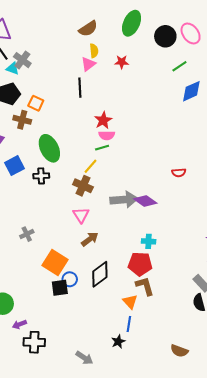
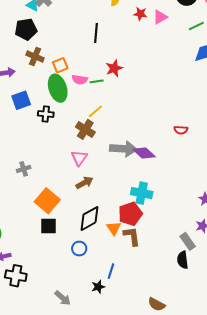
pink triangle: (88, 64) -> (160, 17), moved
orange square: (36, 103) -> (60, 65), moved, turned 35
pink semicircle: (107, 135) -> (80, 80), moved
green line: (102, 148) -> (97, 81), moved
cyan cross: (149, 241) -> (142, 193), size x1.5
red pentagon: (140, 264) -> (130, 214), turned -30
blue circle: (70, 279) -> (79, 249), moved
orange triangle: (130, 302) -> (114, 228), moved

